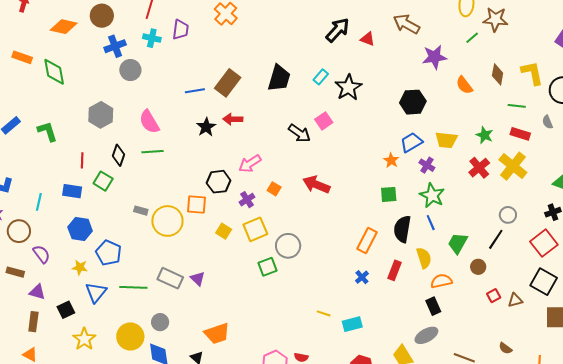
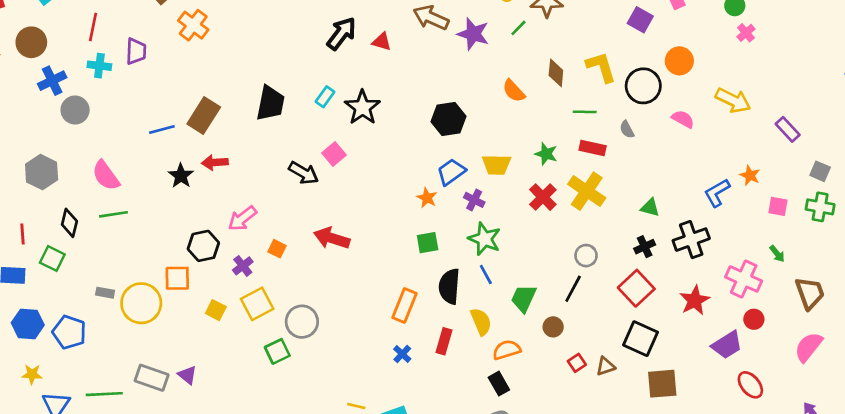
purple star: (435, 57) -> (473, 34), moved, turned 30
blue pentagon: (109, 253) -> (69, 332), moved

